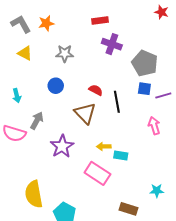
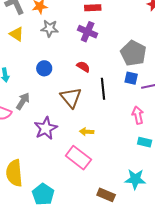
purple cross: (112, 44) -> (88, 32), moved
gray star: (65, 54) -> (50, 28), moved
red semicircle: (96, 90) -> (83, 67), moved
cyan rectangle: (121, 155) -> (145, 142), moved
cyan star: (157, 191) -> (135, 179), size x1.5

